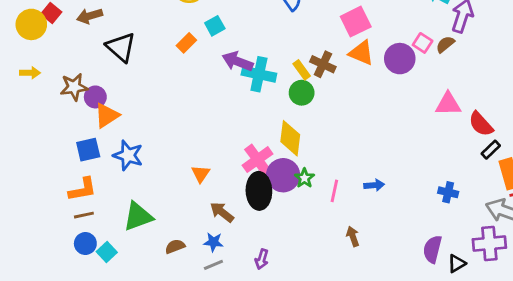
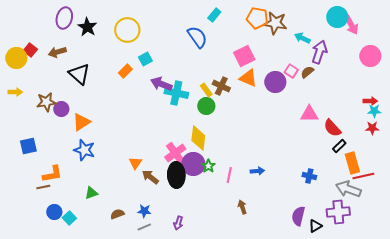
orange triangle: (107, 115) -> (81, 122), moved
blue square: (88, 150) -> (28, 146), moved
brown arrow: (222, 212) -> (150, 177), moved
brown line: (84, 215) -> (43, 187), moved
green triangle: (138, 216) -> (91, 193), size x0.6

